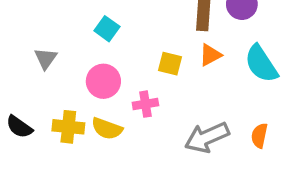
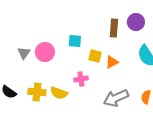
cyan square: (107, 29) -> (75, 41), moved, turned -32
orange triangle: (210, 55) -> (112, 62), moved
pink circle: (103, 81) -> (45, 52), moved

